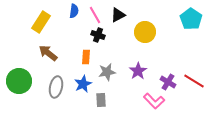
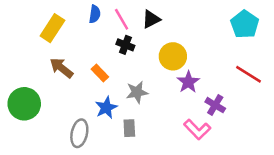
yellow circle: (145, 32) -> (173, 56), moved
orange rectangle: (86, 57) -> (100, 73), moved, turned -48
purple star: (138, 71) -> (188, 82), moved
red line: (194, 81) -> (248, 74), moved
gray ellipse: (56, 87) -> (79, 133), moved

